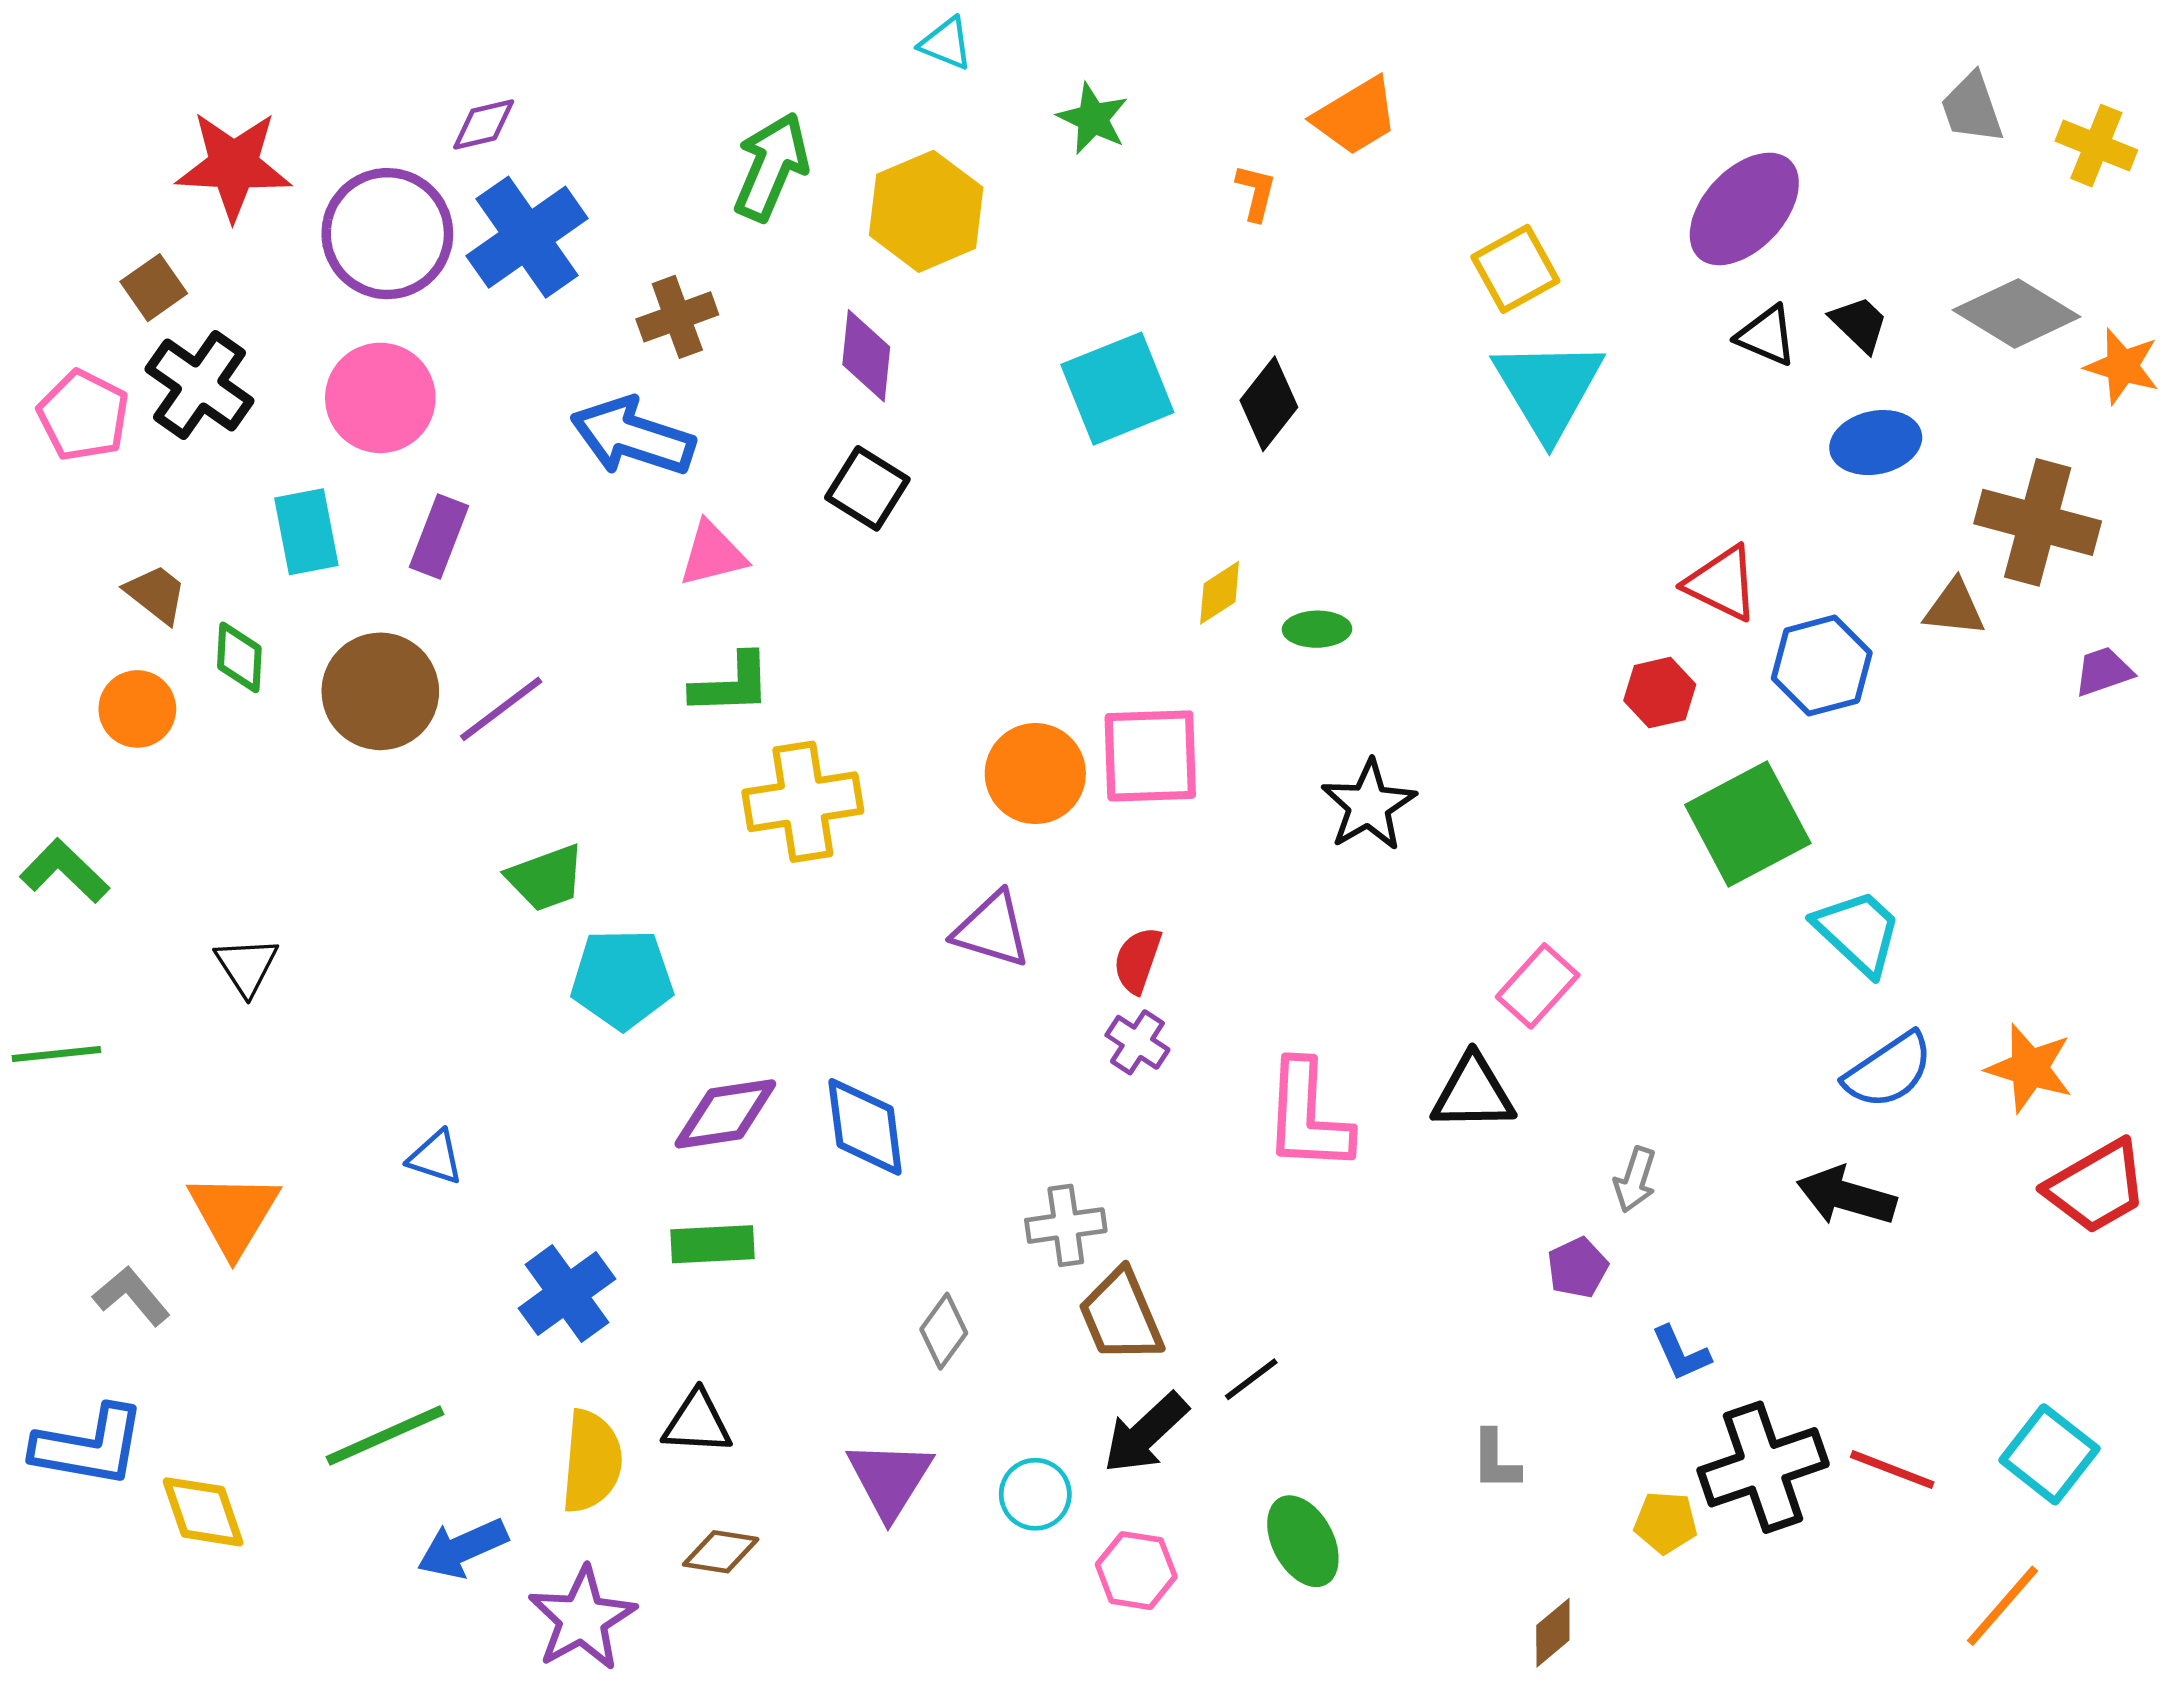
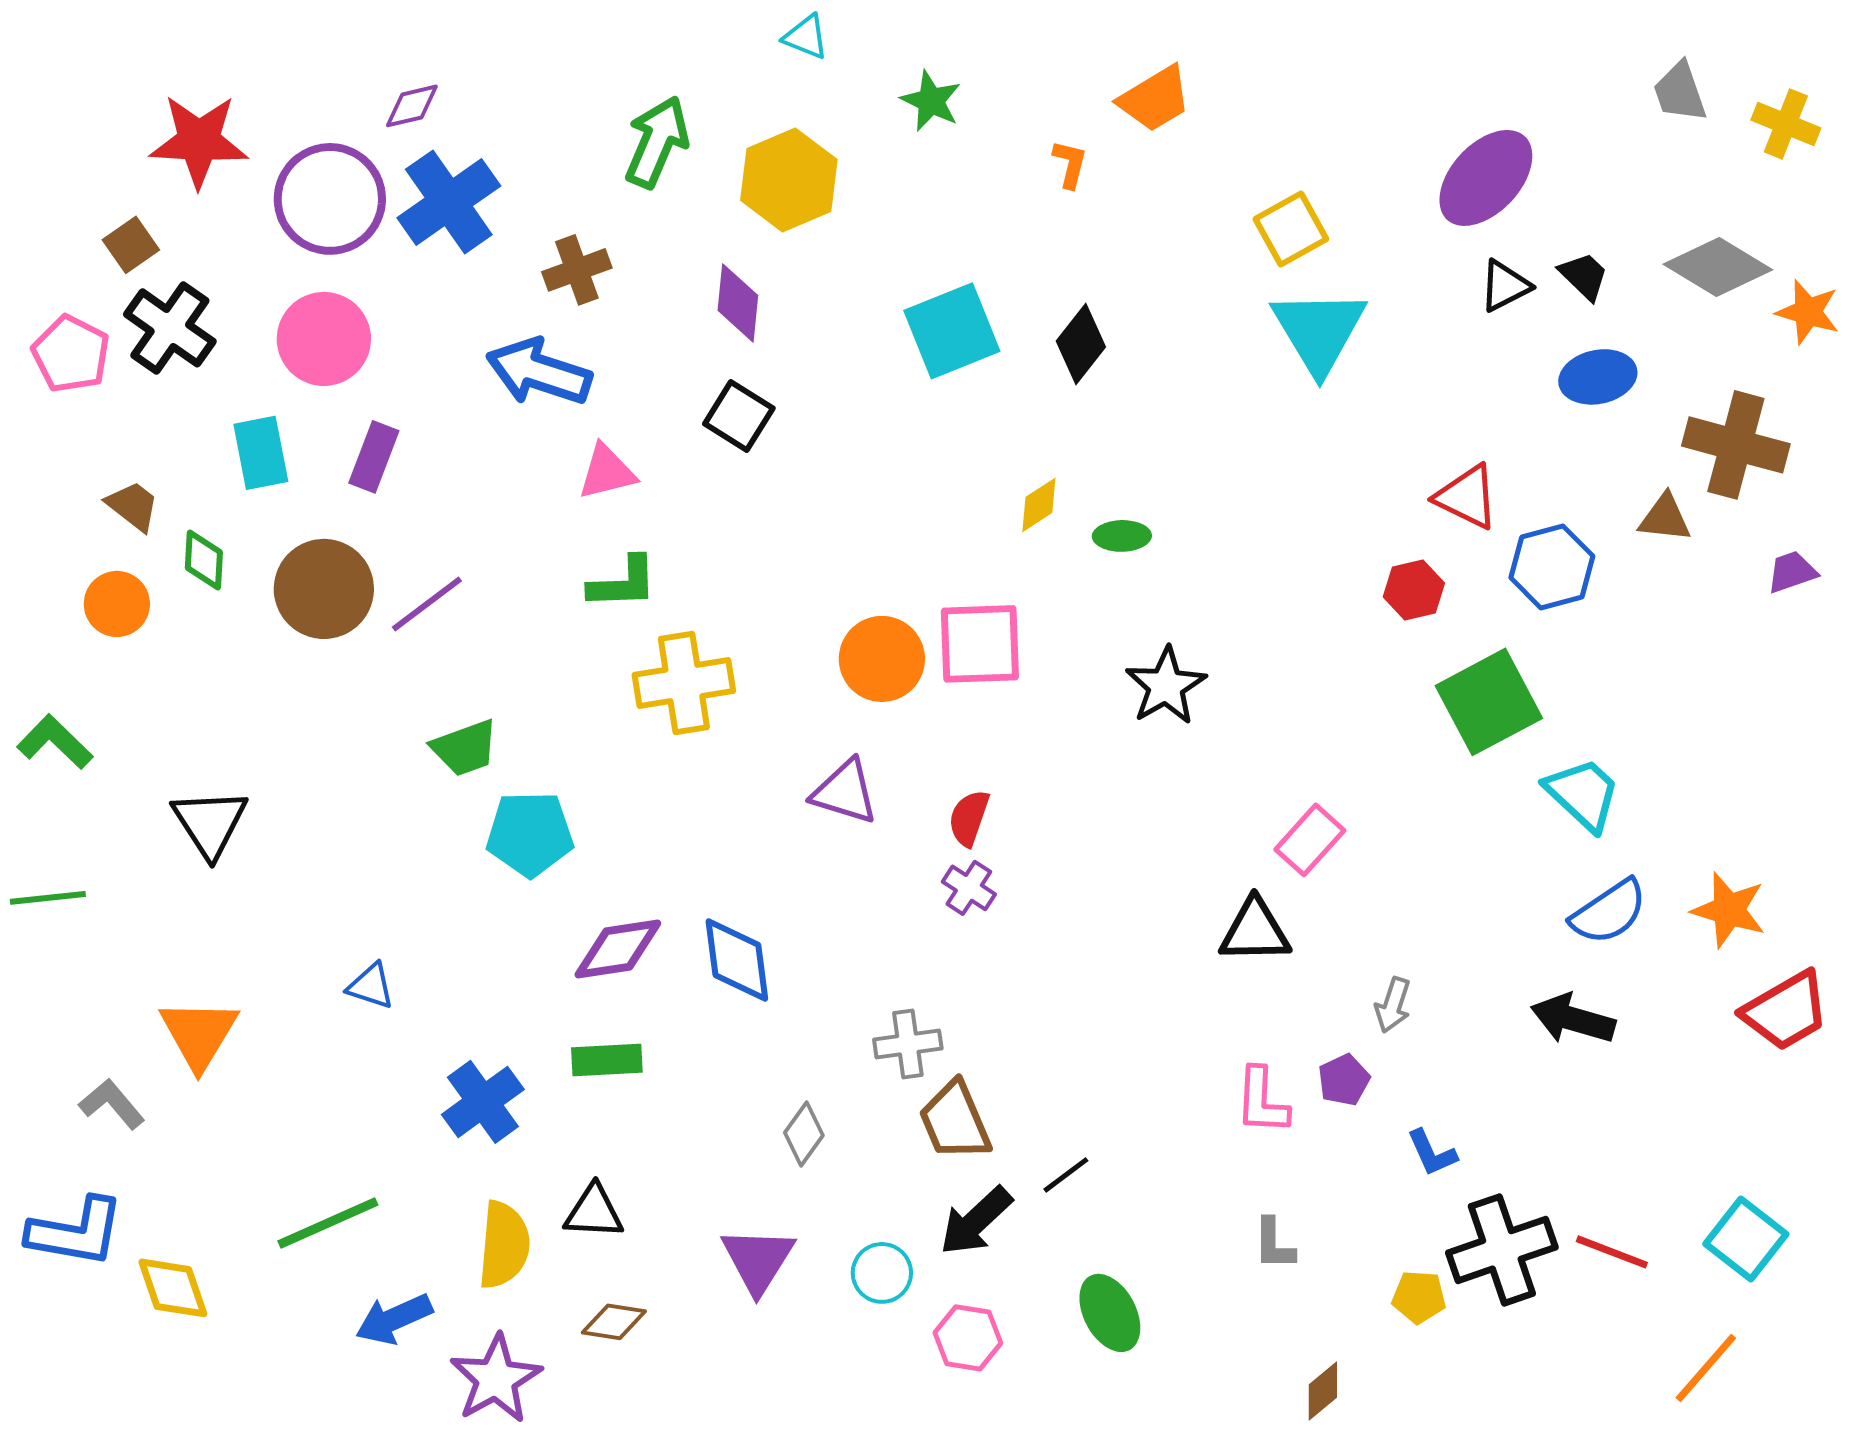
black triangle: (1767, 336) -> (1505, 286), turned -50
black triangle: (246, 966) -> (210, 823), size x1.4
pink L-shape: (1308, 1116) -> (1262, 1101), moved, size x0.7

